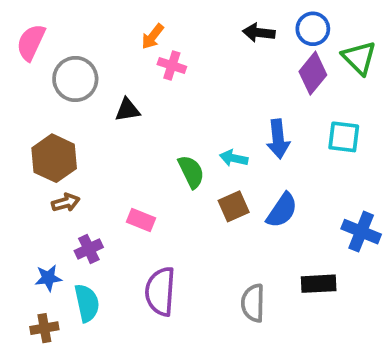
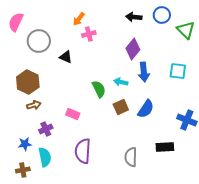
pink cross: (172, 65) -> (89, 34), turned -32
purple diamond: (313, 73) -> (133, 49), moved
black triangle: (127, 110) -> (66, 57), turned 32

